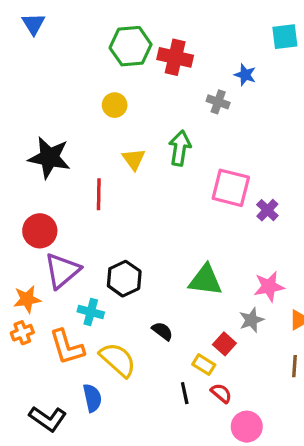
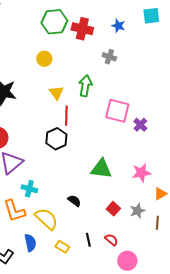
blue star: (245, 75) -> (118, 26), moved
red line: (99, 194) -> (66, 116), moved
black hexagon: (124, 279) -> (56, 139), moved
gray star: (252, 320) -> (137, 211), moved
yellow rectangle: (204, 365) -> (62, 247), moved

